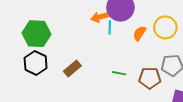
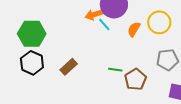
cyan line: (110, 27) -> (104, 25), turned -40
brown pentagon: (150, 78) -> (135, 79), moved, turned -30

